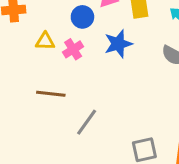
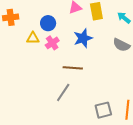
blue circle: (82, 17) -> (48, 23), moved
brown line: (51, 94) -> (73, 68), moved

